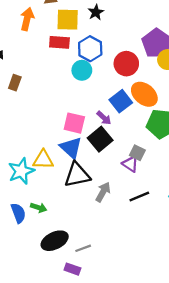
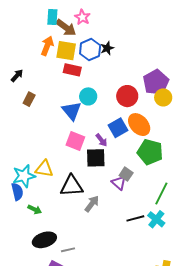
yellow square: (68, 20) -> (66, 51), moved
blue hexagon: (90, 49) -> (90, 50), moved
black square: (100, 139) -> (96, 158), turned 30
blue triangle: (71, 148) -> (72, 111), moved
black line: (139, 197) -> (135, 218), moved
blue semicircle: (18, 213) -> (17, 192), moved

